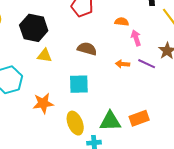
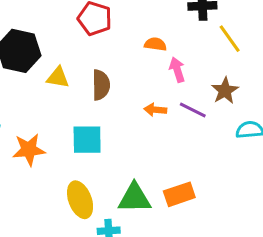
brown semicircle: (87, 49) -> (101, 85), turned 72
yellow triangle: (45, 56) -> (58, 77), moved
orange star: (43, 103) -> (29, 150), moved

